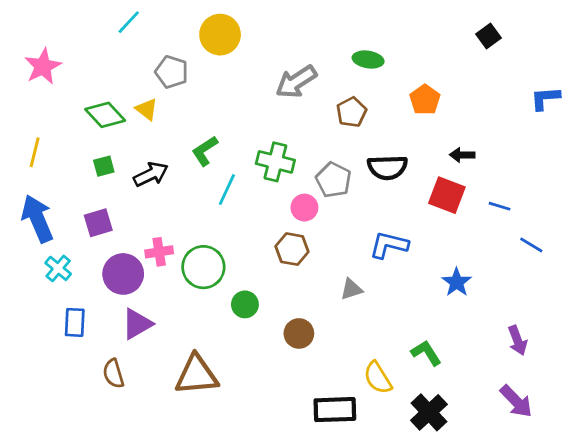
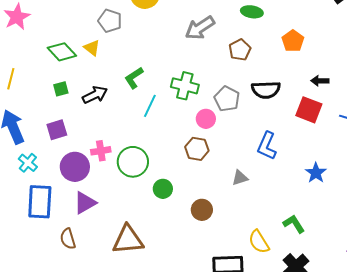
blue L-shape: (389, 245) -> (267, 146), turned -80
blue rectangle: (75, 322) -> (40, 202), size x1.6

